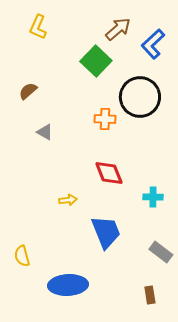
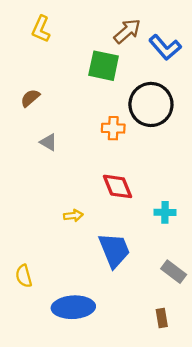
blue L-shape: (153, 44) -> (165, 47), turned -88
green square: (96, 61) -> (104, 66), turned -32

